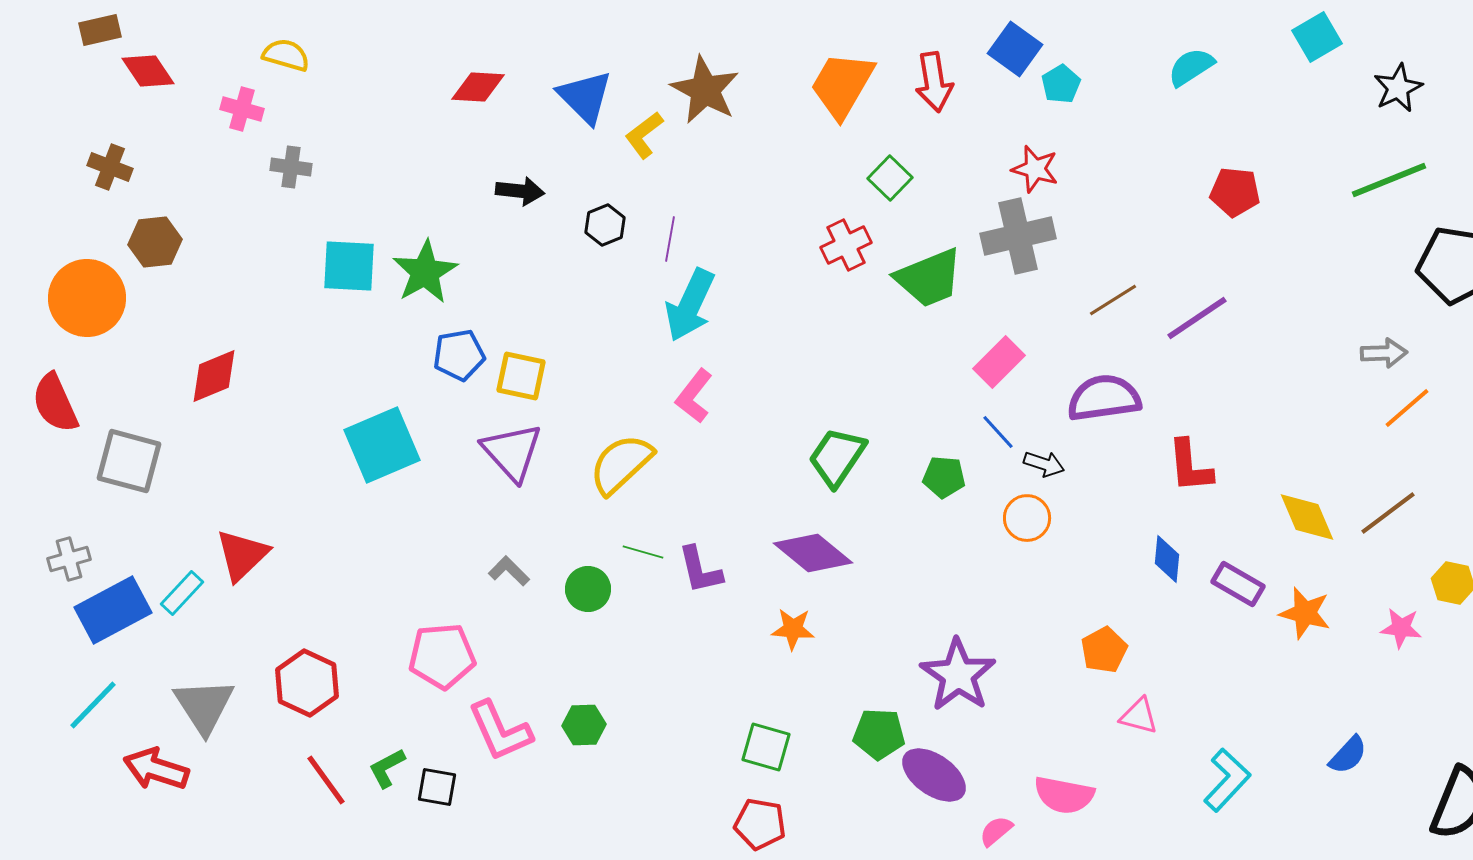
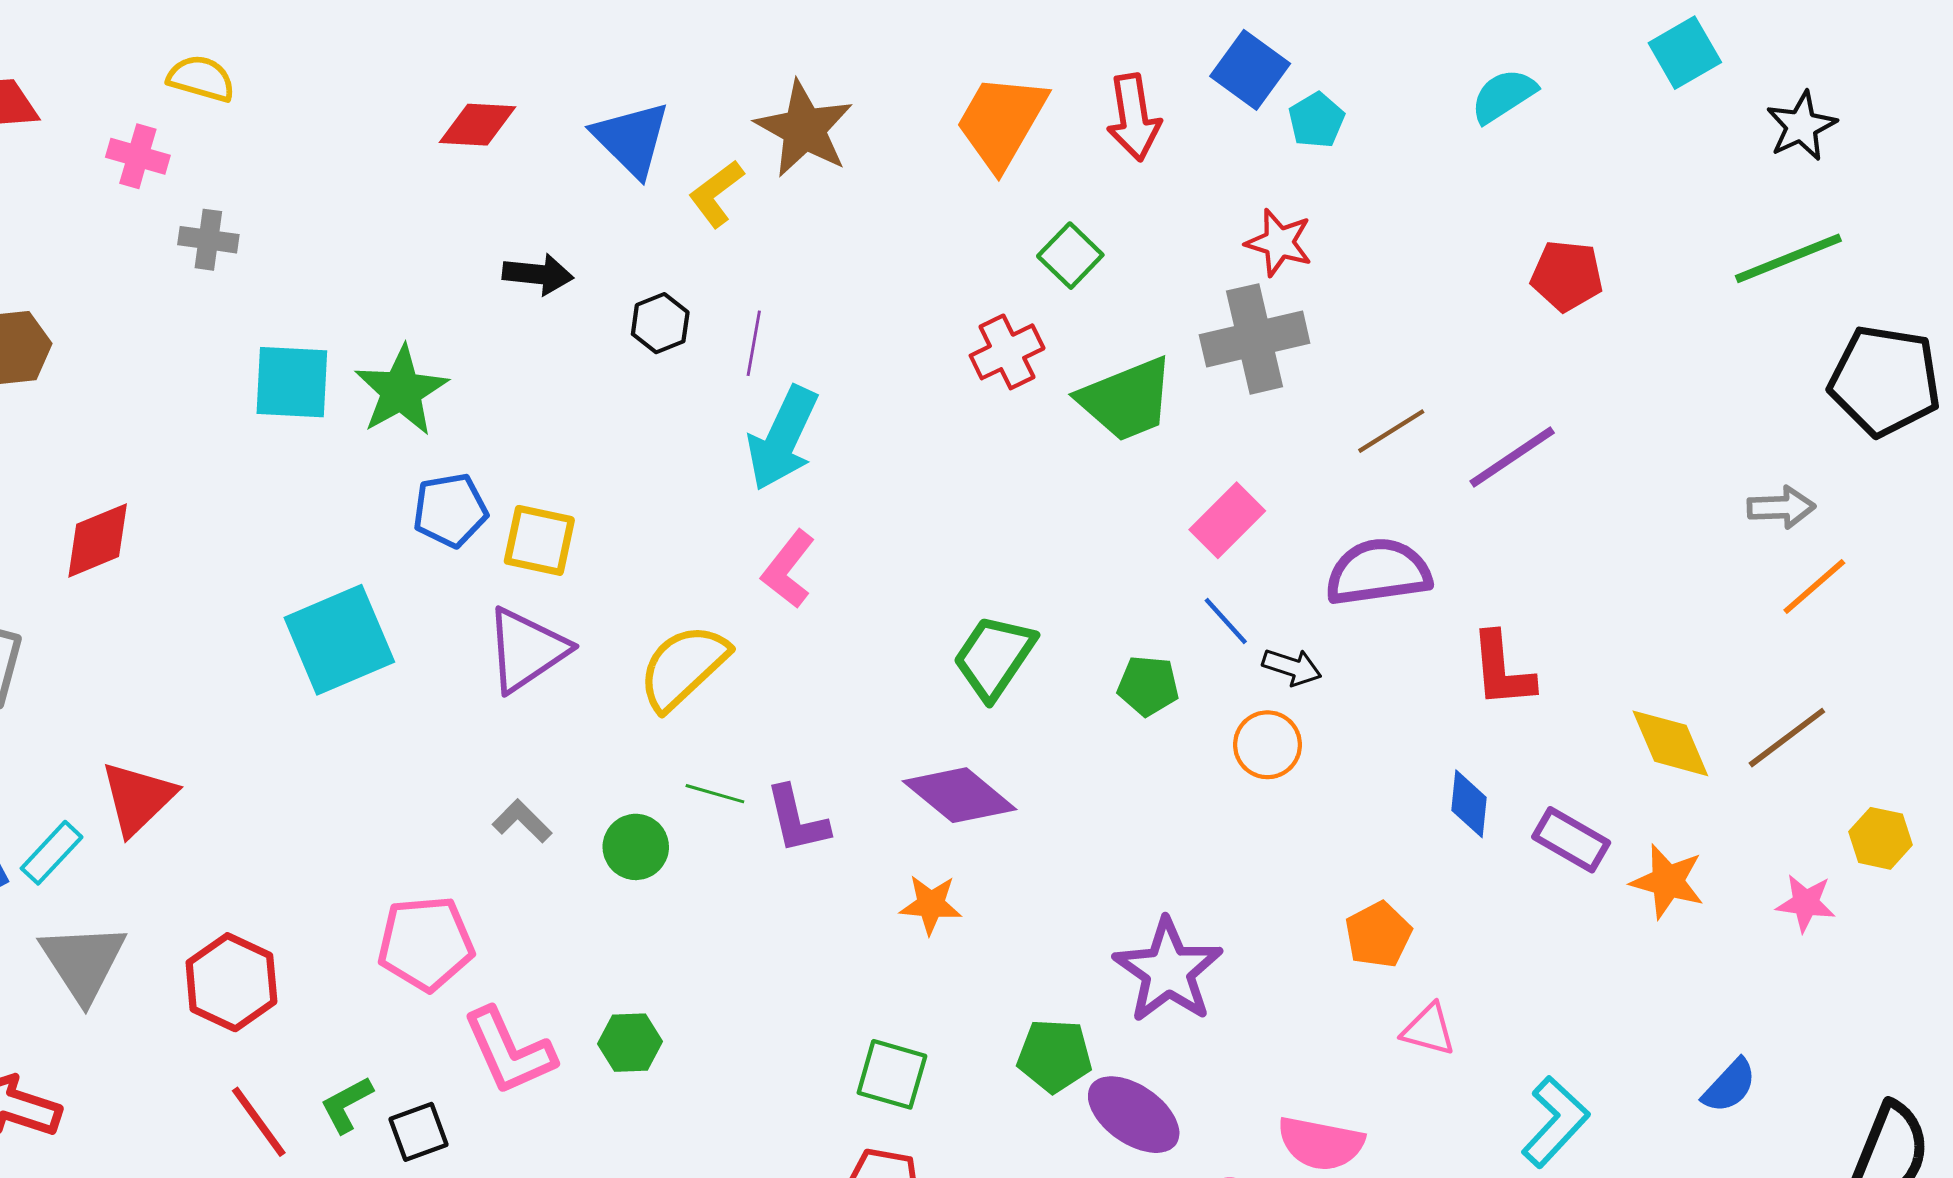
purple triangle: (512, 452) -> (526, 650), turned 38
gray triangle: (204, 706) -> (83, 962), moved
black square: (437, 787) -> (418, 1132), turned -30

